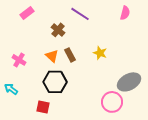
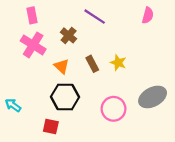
pink rectangle: (27, 13) -> (32, 15), turned -64
brown rectangle: (70, 55) -> (92, 64), moved
pink cross: (19, 60) -> (33, 45), moved, size x1.5
pink circle: (112, 102) -> (114, 109), moved

